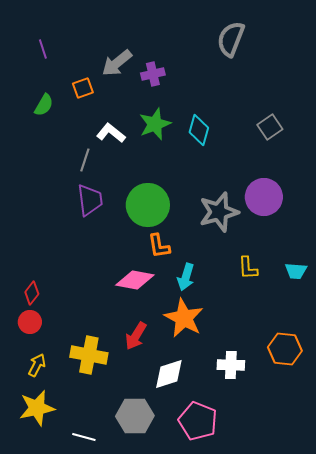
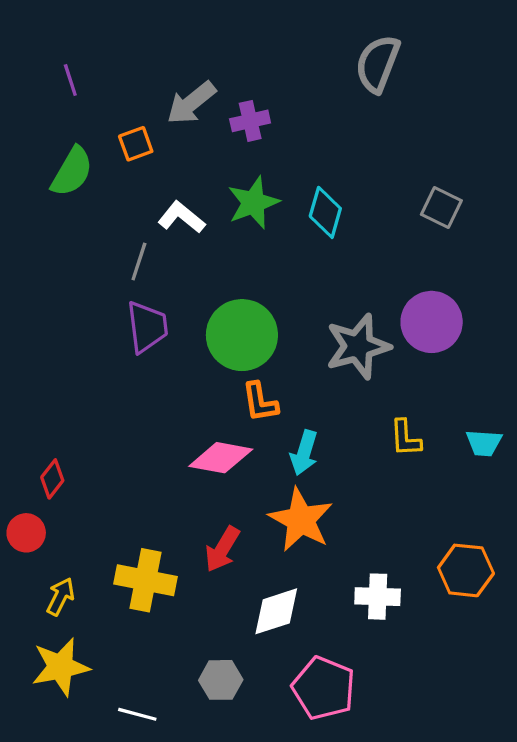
green semicircle: (44, 105) -> (72, 172), size x1.4
gray square: (270, 127) -> (441, 208), turned -30
red circle: (30, 322) -> (26, 533), moved
gray hexagon: (135, 416) -> (221, 680), size x0.7

